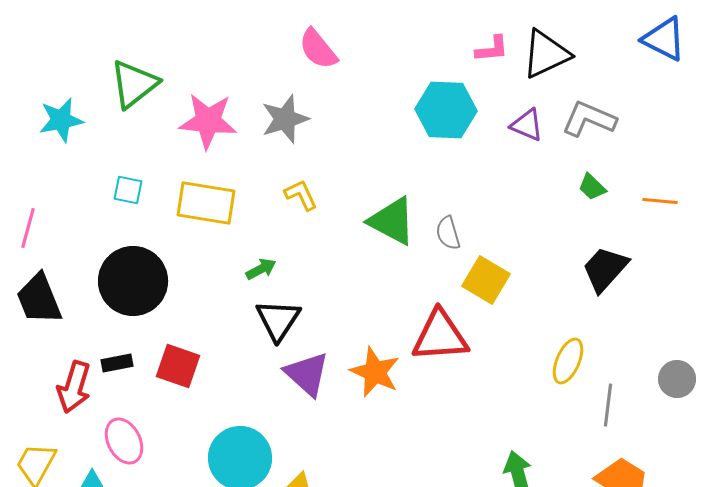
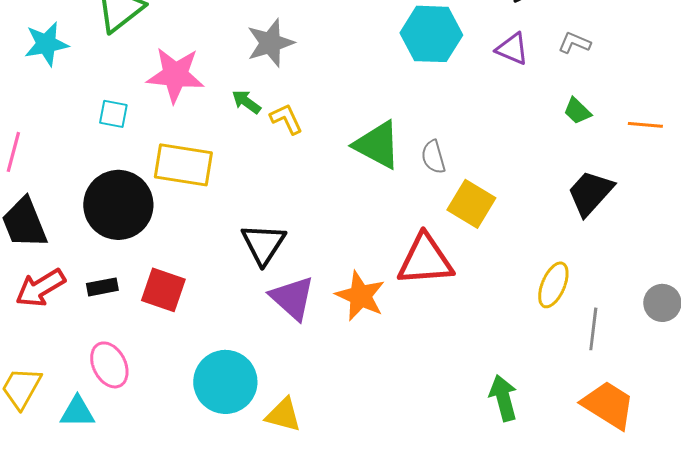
gray L-shape: (589, 119) -> (574, 43), size x0.6
pink star: (208, 121) -> (175, 75), moved
yellow rectangle: (206, 203) -> (183, 165), moved
green arrow: (261, 269) -> (246, 102), moved, turned -116
red arrow: (74, 387) -> (40, 288), moved, turned 42

